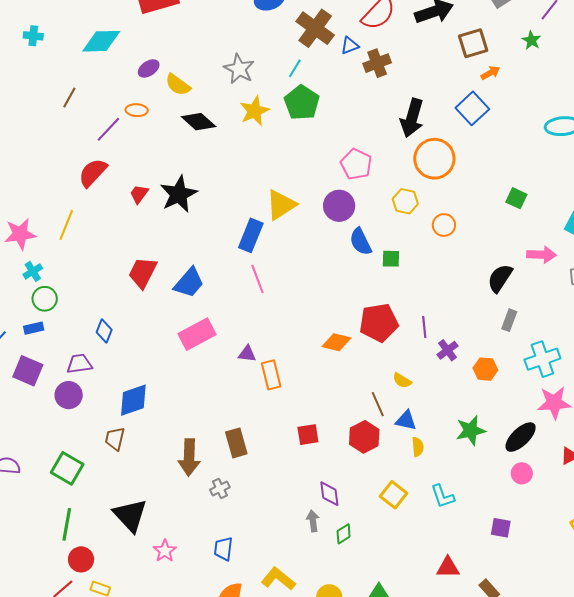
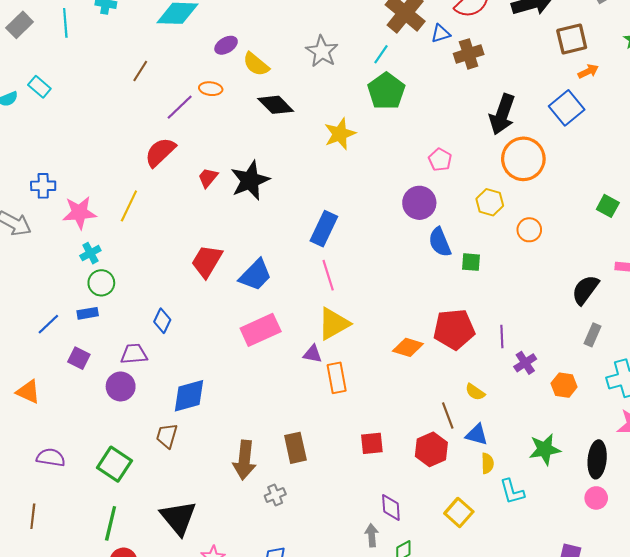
yellow star: (254, 111) -> (340, 134), moved
pink pentagon: (356, 164) -> (440, 160), size x0.7
yellow triangle: (281, 205) -> (334, 324), moved
purple square: (28, 371) -> (79, 358), size x0.7
black ellipse: (521, 437) -> (597, 459), turned -44
cyan L-shape: (443, 496) -> (512, 492), moved

